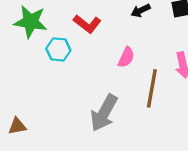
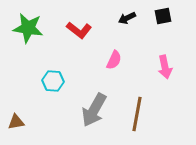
cyan hexagon: (58, 49) -> (53, 81), moved
brown line: (152, 88) -> (137, 114), moved

